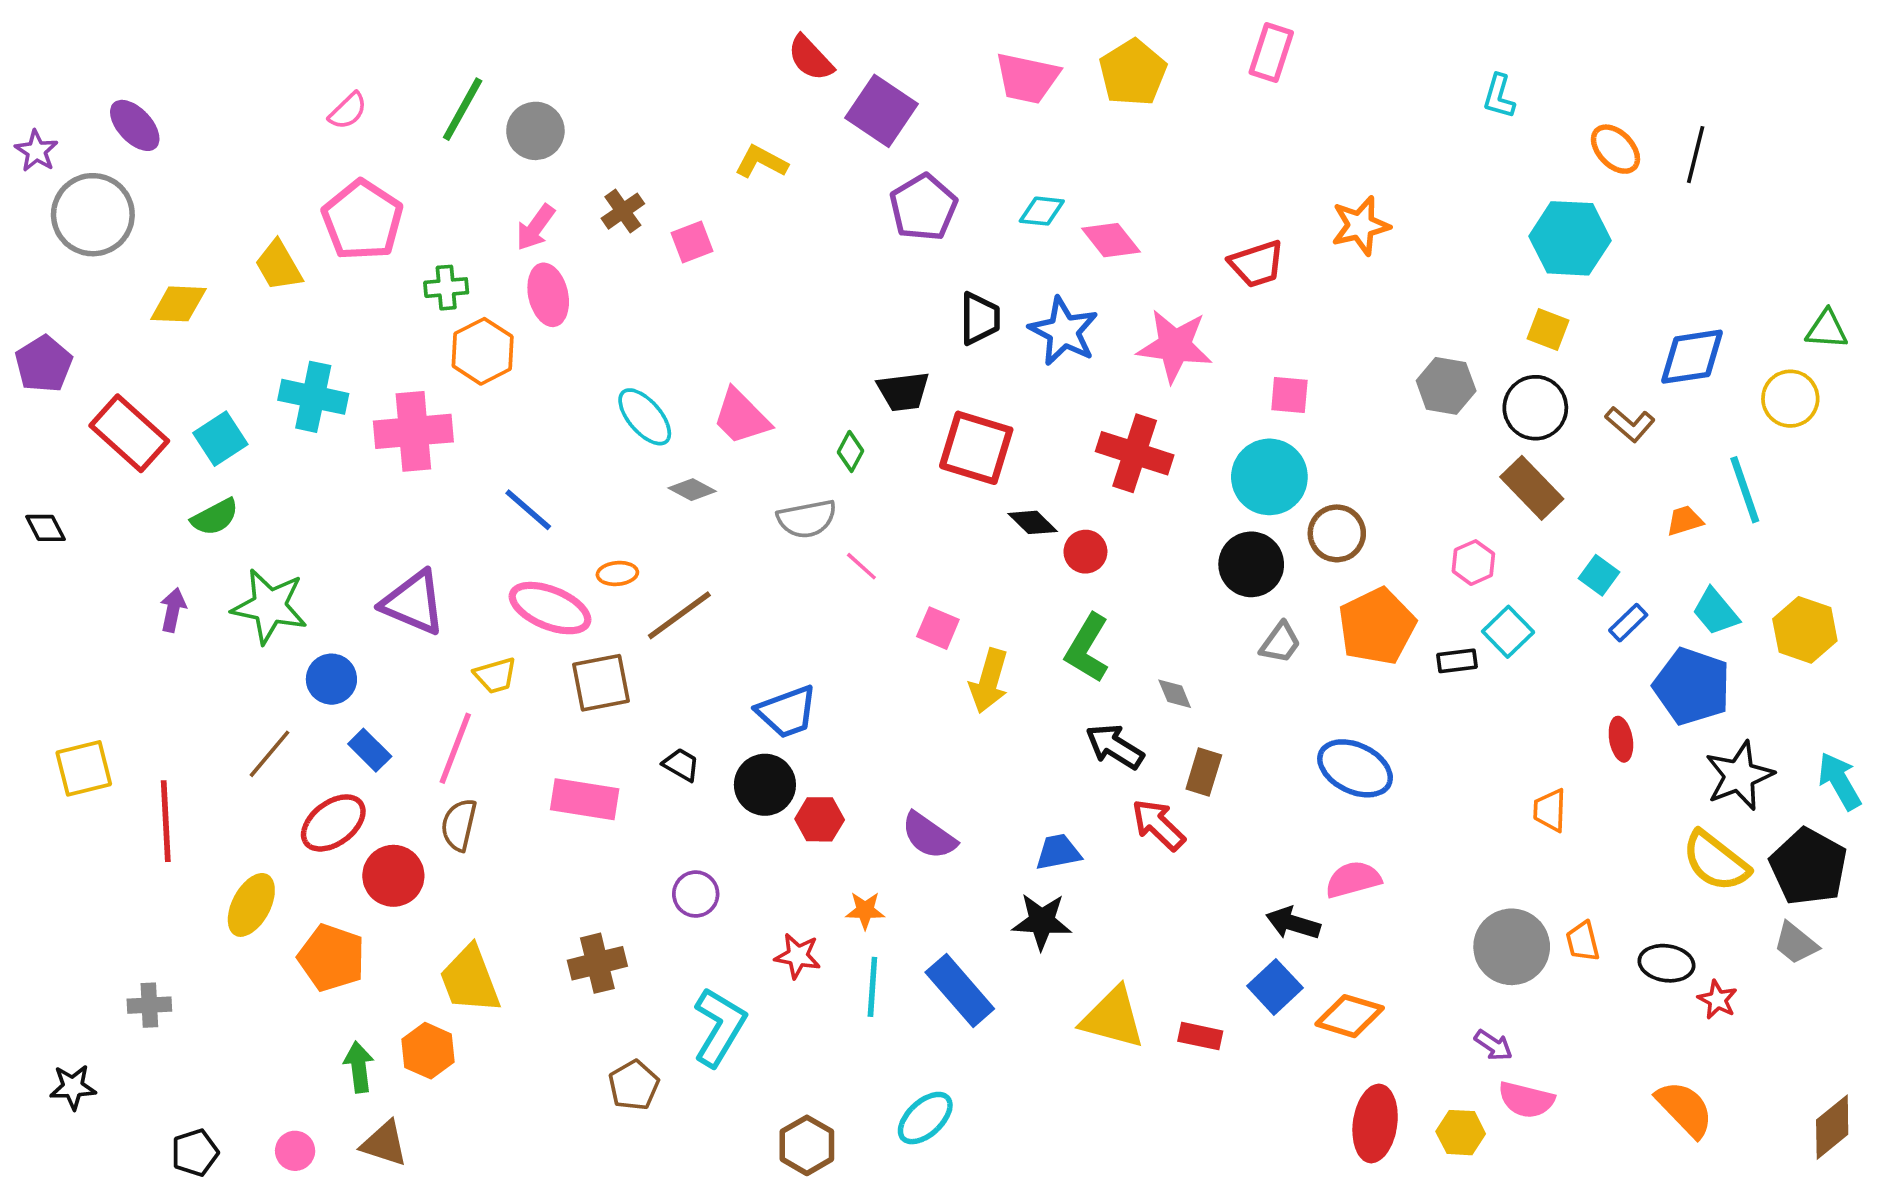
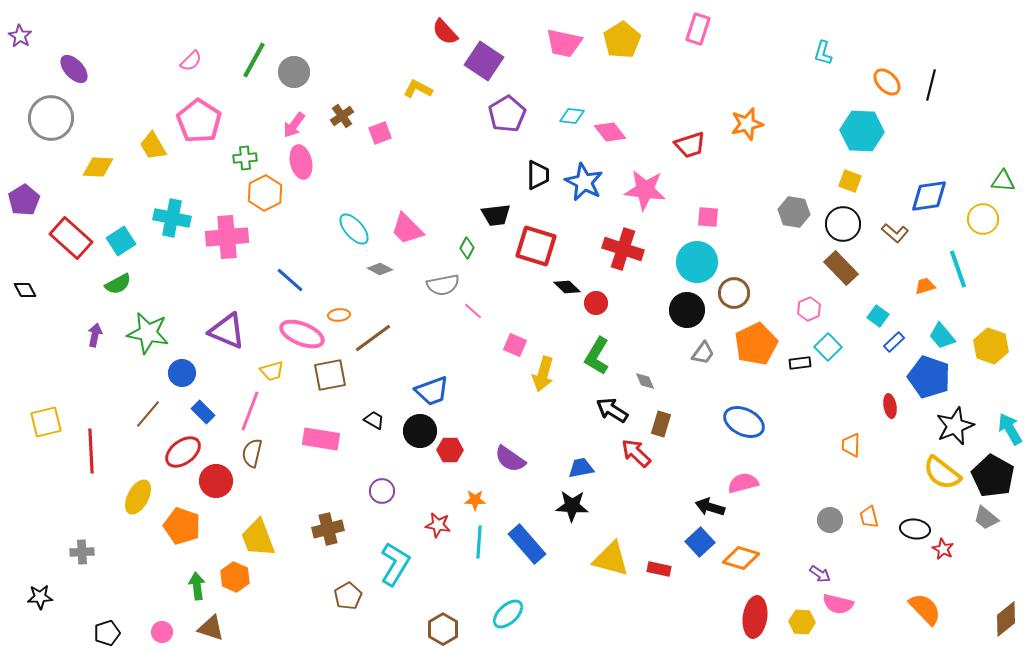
purple star: (36, 151) -> (20, 36), moved
gray circle: (1512, 947) -> (830, 520), size x0.6

